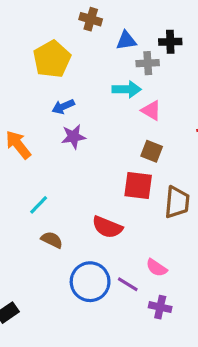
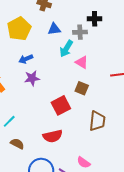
blue triangle: (126, 41) -> (54, 29), moved
cyan arrow: (127, 89) -> (66, 49), turned 120
red square: (138, 185) -> (61, 105), moved, turned -36
red semicircle: (107, 227) -> (53, 136), turned -36

